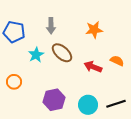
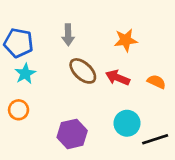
cyan star: (36, 55) -> (25, 74), moved
red arrow: (93, 67) -> (118, 78), moved
cyan circle: (88, 105) -> (127, 123), moved

